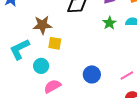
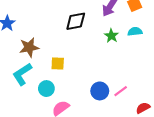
brown star: (42, 25) -> (29, 47), moved
pink line: (127, 76) -> (121, 91), moved

